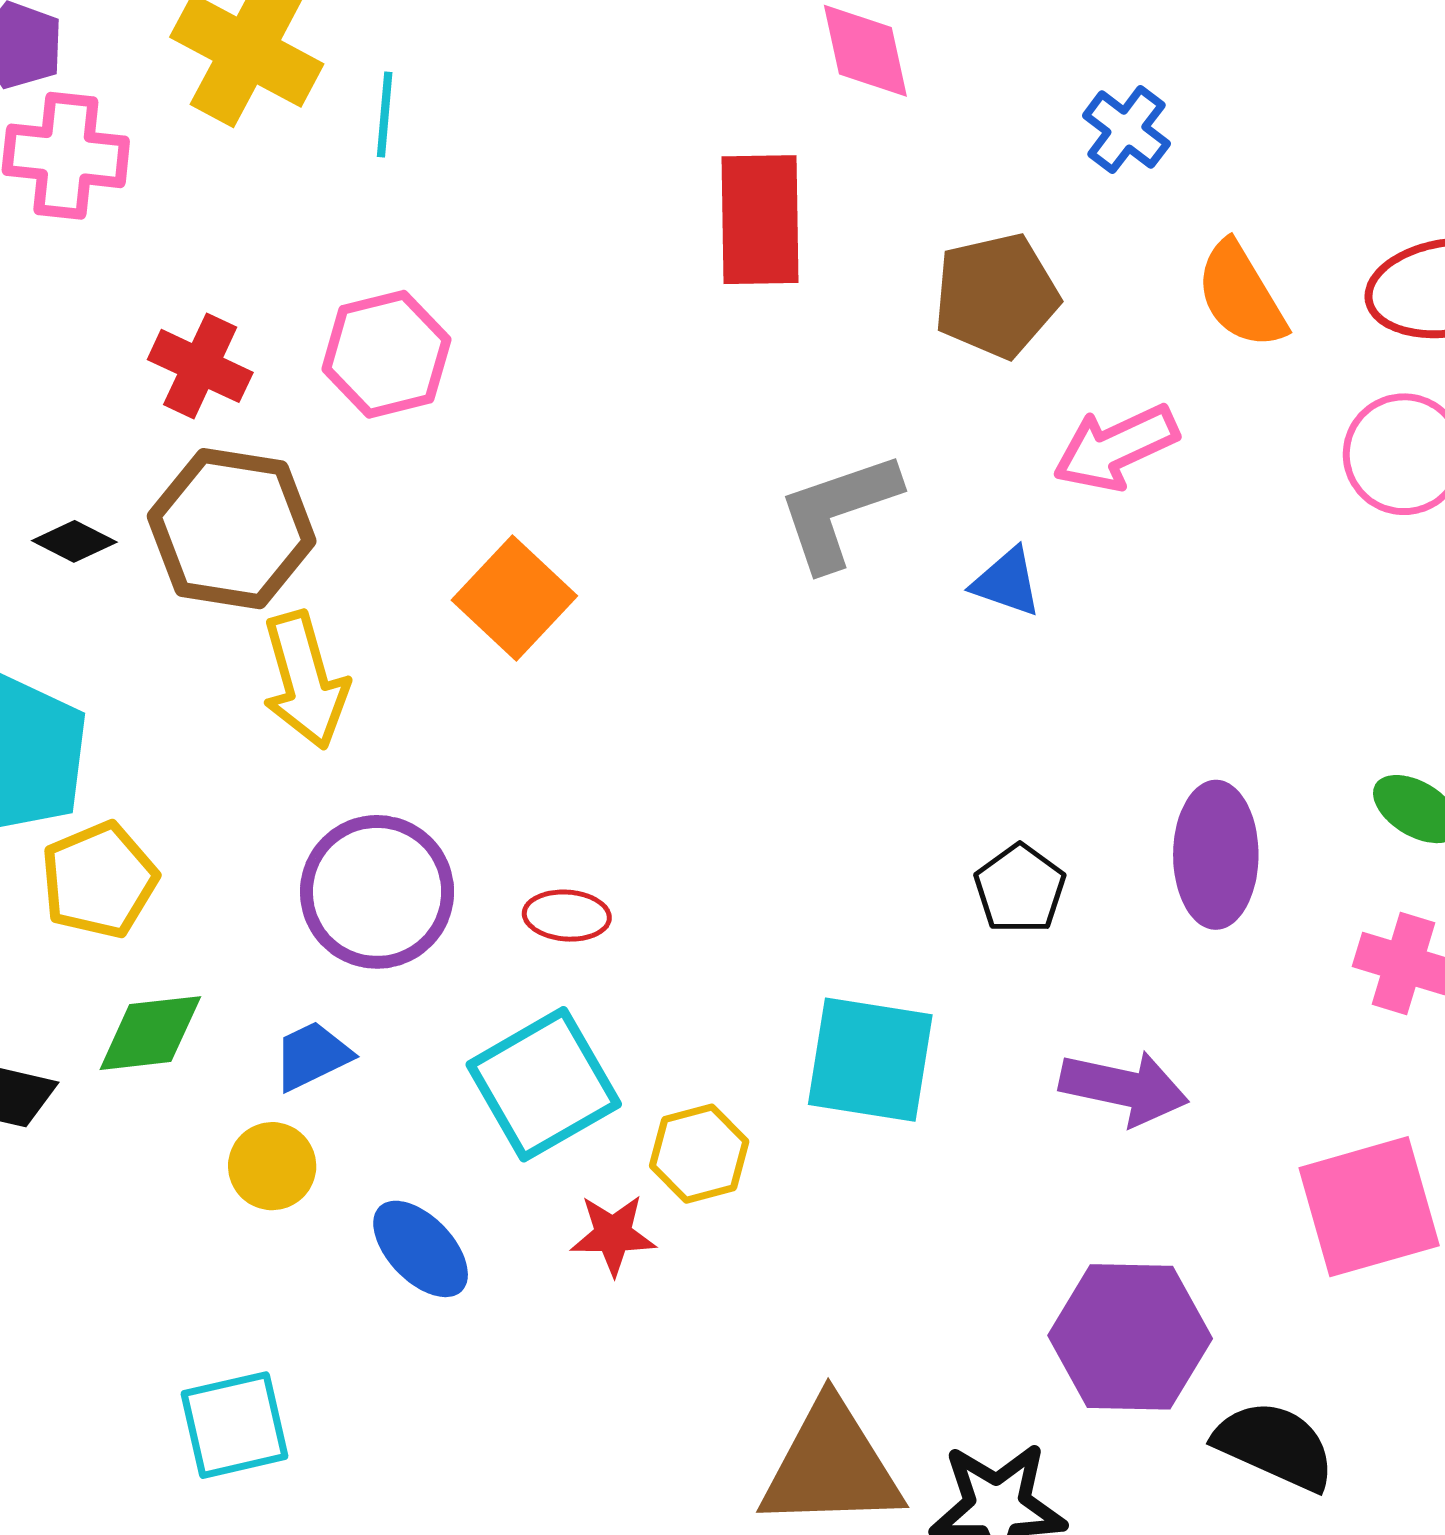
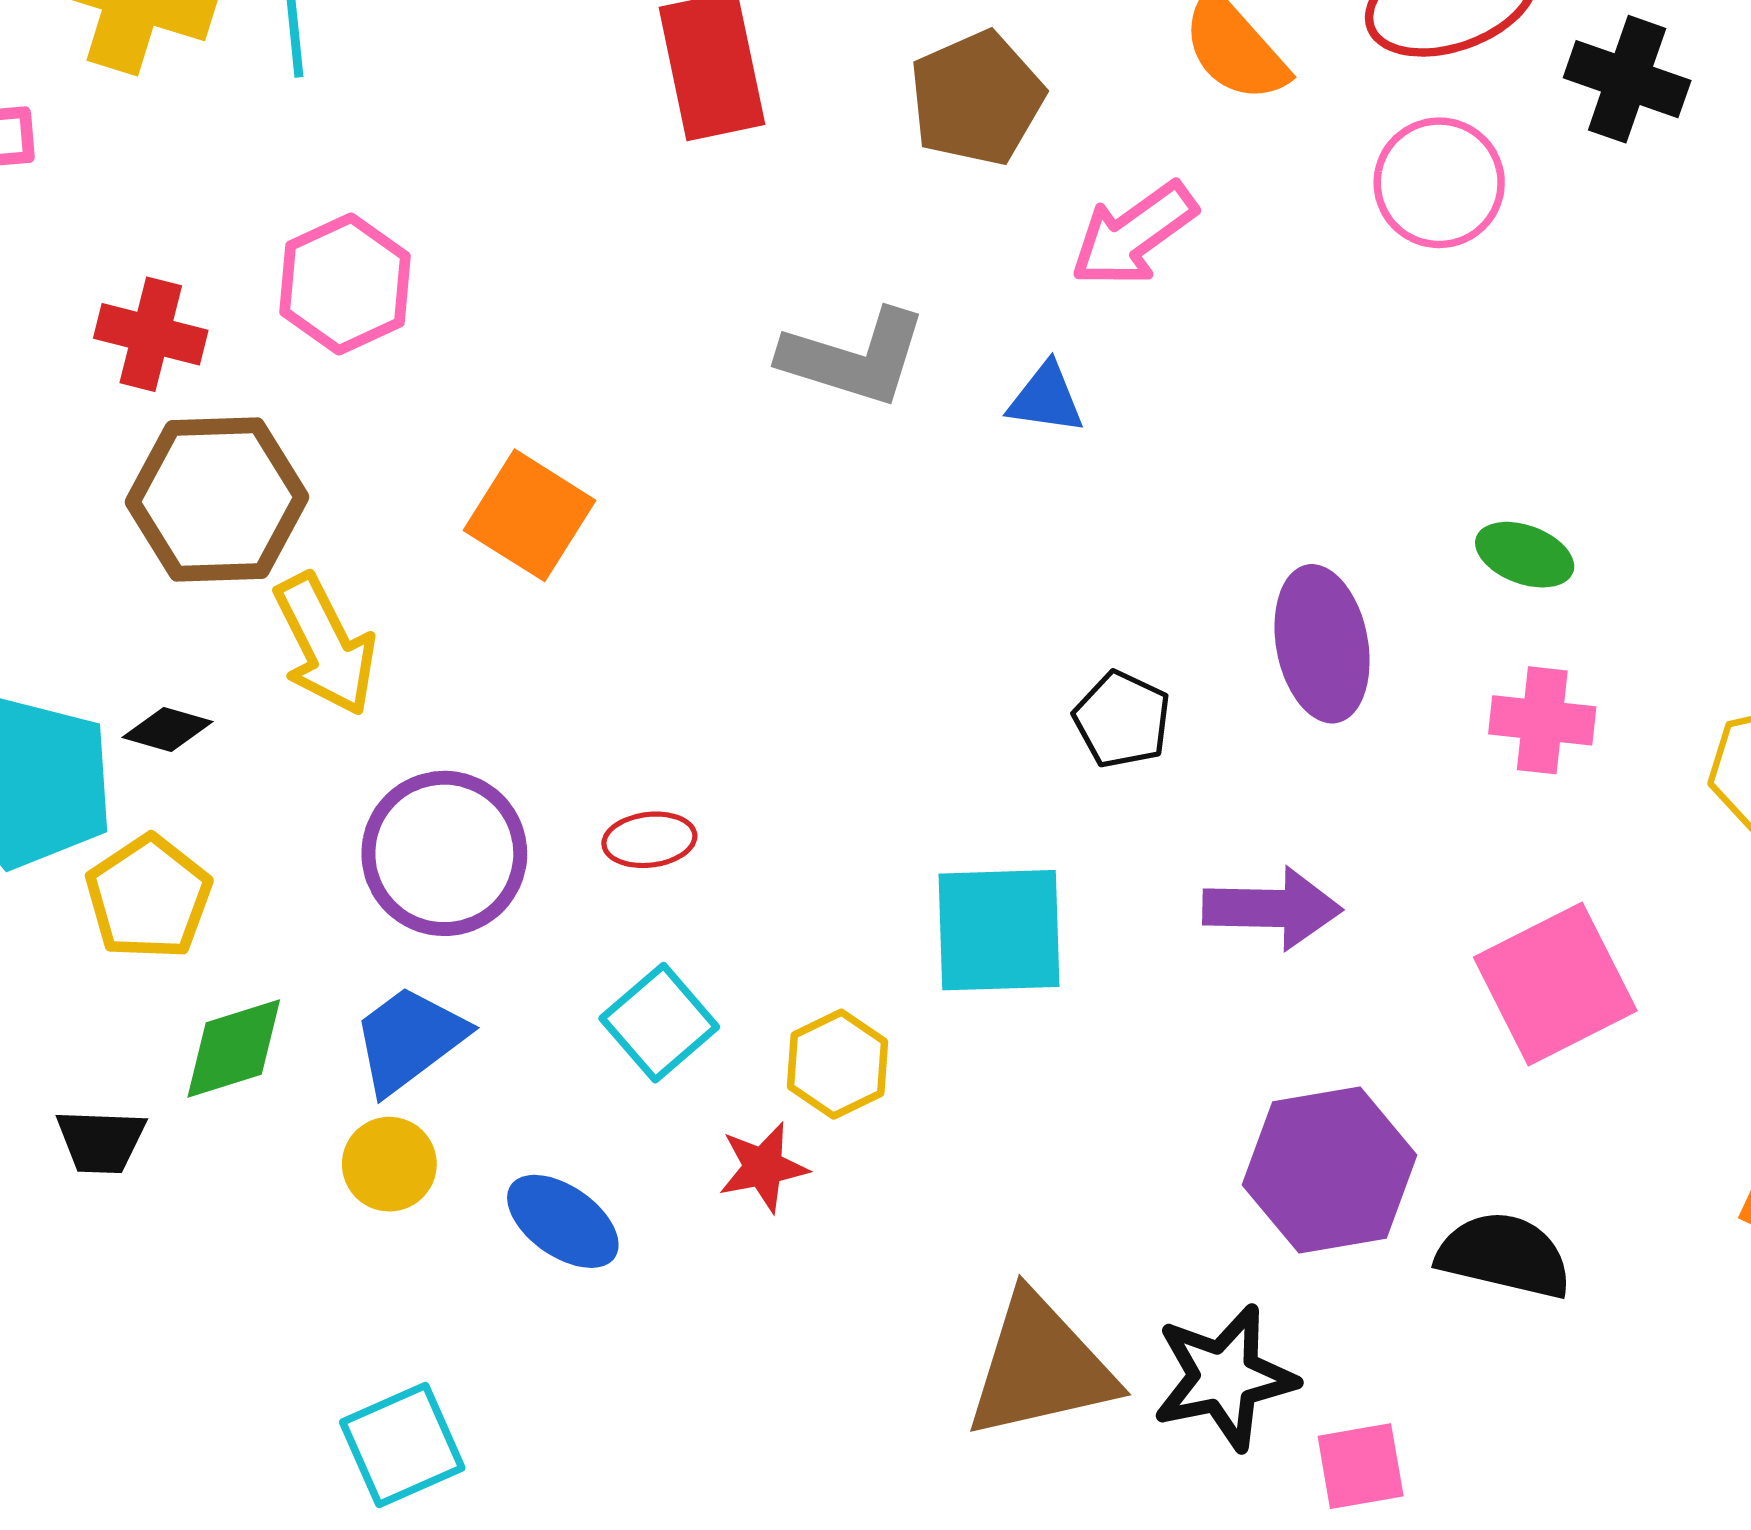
gray L-shape: (838, 511) -> (854, 358), turned -133
black diamond: (74, 541) -> (168, 729), moved
blue trapezoid: (312, 1056) -> (409, 1039), size x1.4
cyan square: (544, 1084) -> (659, 1023), size x0.7

